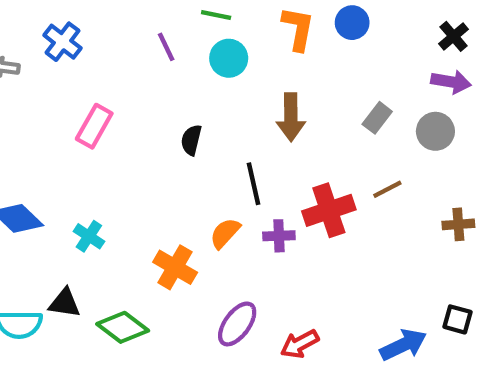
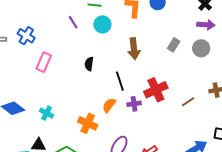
blue cross: (63, 42) -> (26, 36), moved
brown line: (387, 189) -> (188, 102), moved

